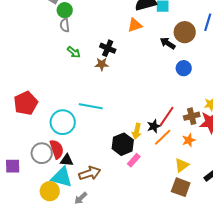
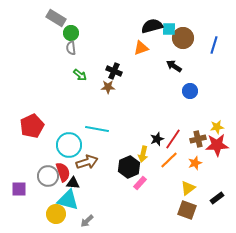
brown circle: (185, 32) -> (183, 38), moved
black star: (154, 126) -> (157, 139), moved
brown arrow: (90, 173) -> (87, 162), moved

